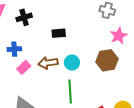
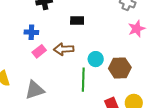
brown hexagon: (107, 60) -> (120, 68), moved
cyan circle: (72, 63) -> (96, 59), moved

